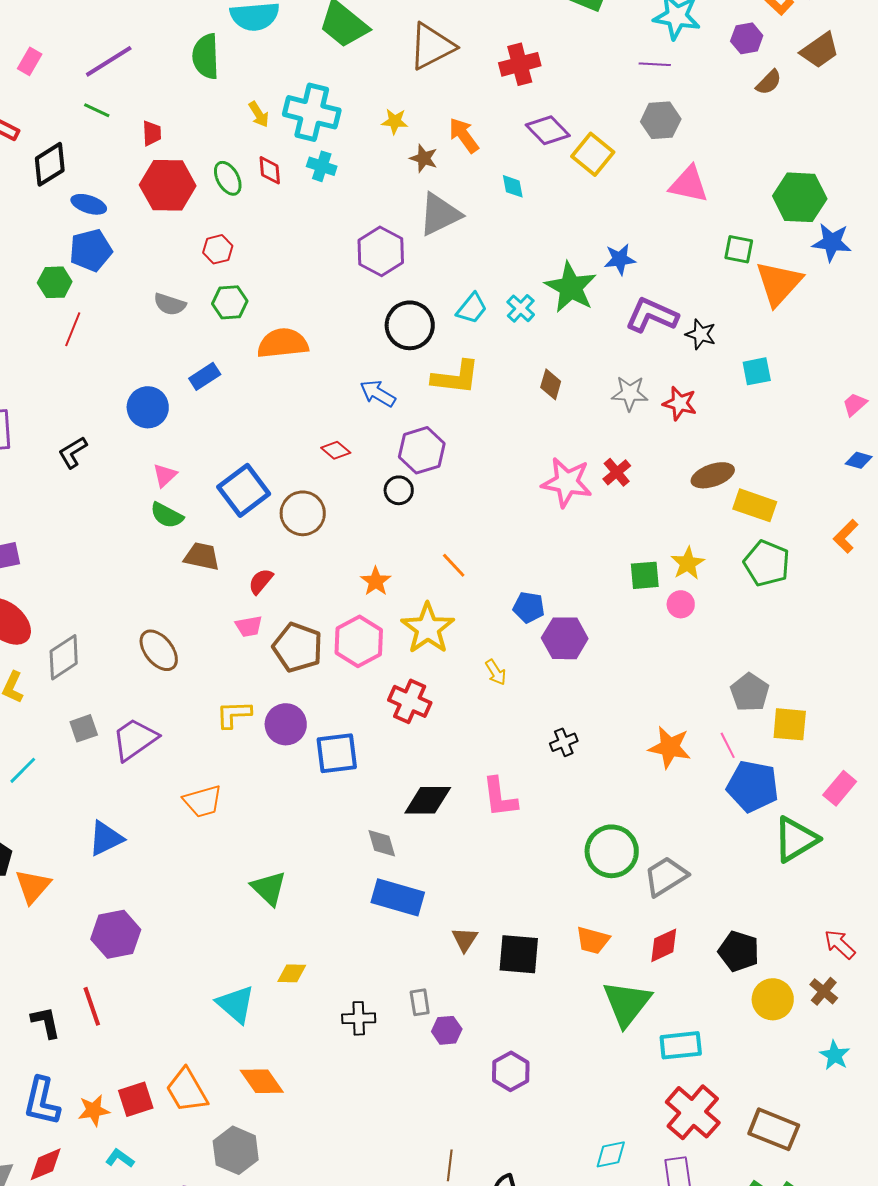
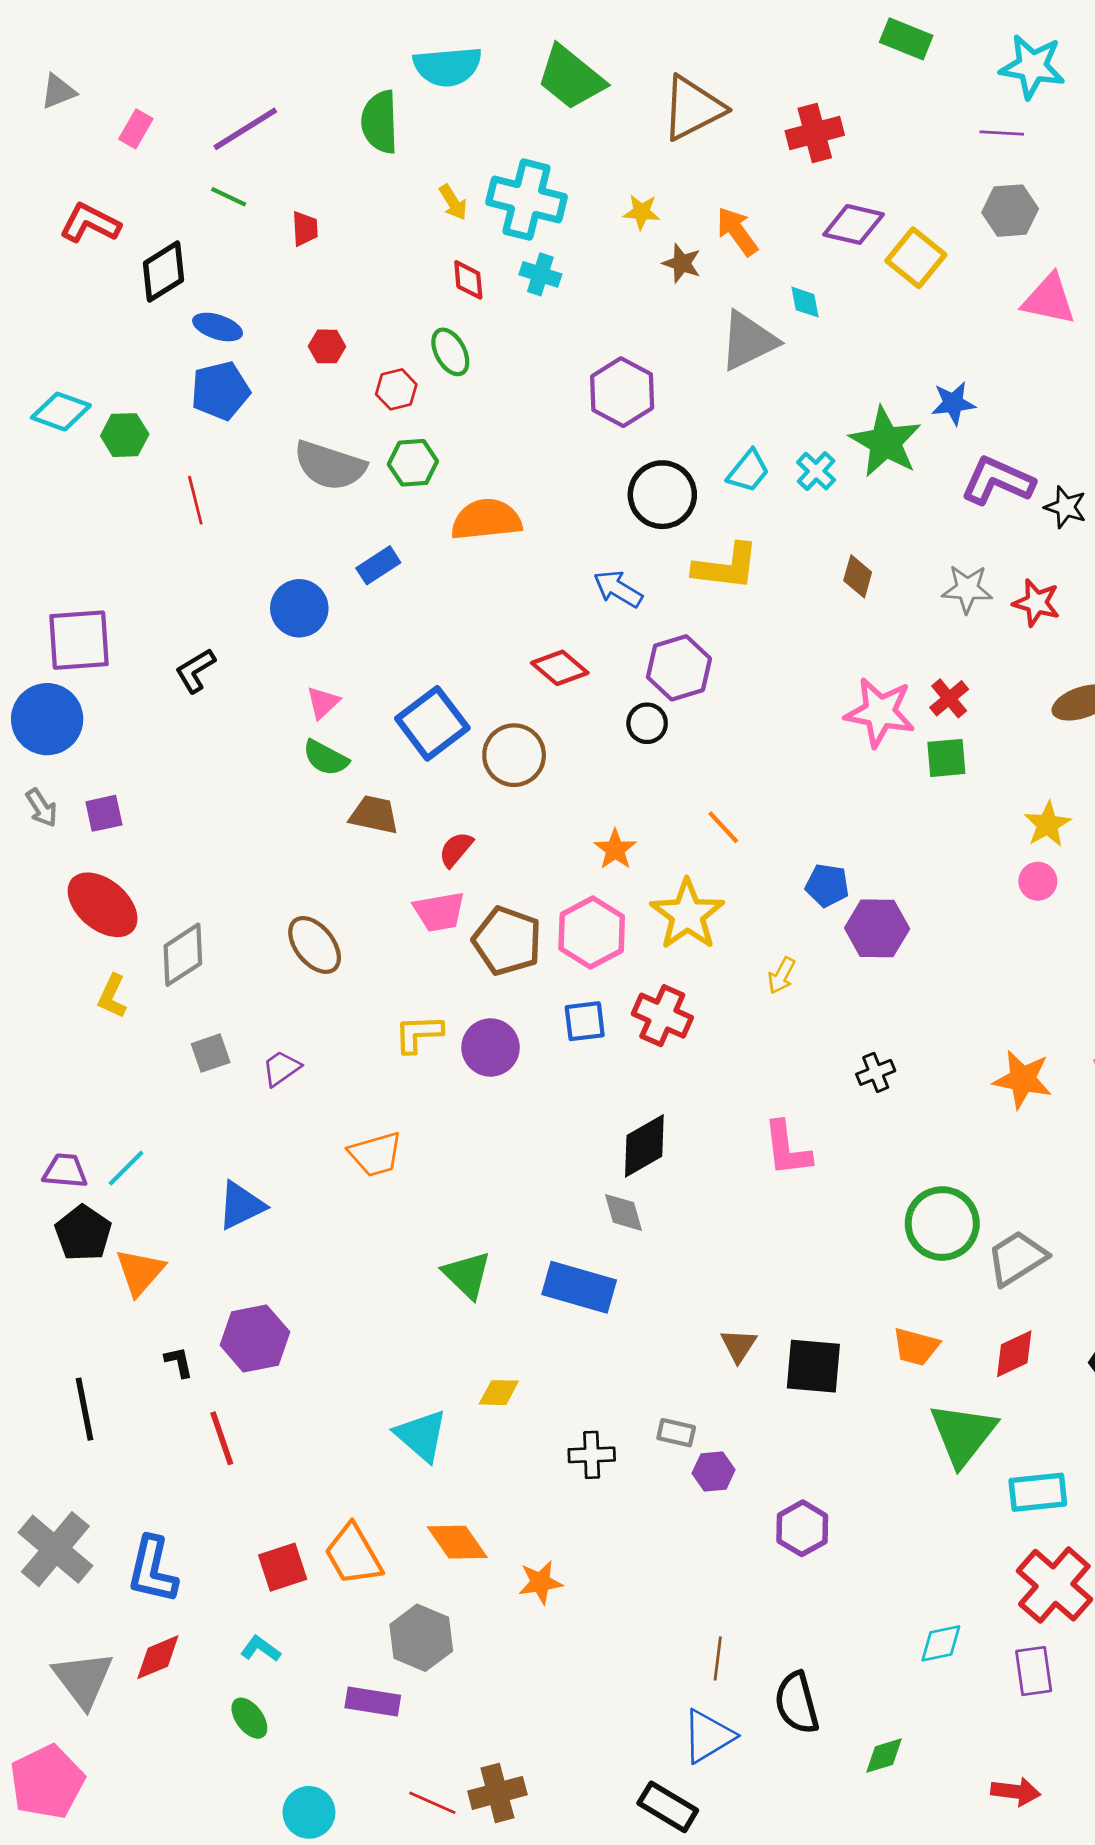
purple diamond: (548, 130) -> (854, 224), turned -33
green ellipse: (228, 178) -> (450, 352), moved
red hexagon: (168, 185) -> (327, 346), moved, size x0.5
gray triangle: (440, 214) -> (748, 341), moved
green hexagon: (55, 282) -> (125, 435), moved
gray semicircle: (170, 304) -> (330, 466), size x1.6
red line: (73, 329) -> (195, 500), turned -36
red diamond: (336, 450) -> (560, 668), size x1.4
green square: (645, 575) -> (946, 758), moved
pink trapezoid: (249, 626) -> (439, 912), size x1.4
yellow arrow: (496, 672) -> (781, 975), turned 60
purple trapezoid: (135, 739) -> (281, 1068), size x0.6
blue square: (337, 753) -> (585, 1021), moved, size x0.7
cyan line: (23, 770) -> (126, 1168), moved
black diamond: (428, 800) -> (644, 1146), moved, turned -30
blue rectangle: (398, 897) -> (579, 1287), moved
gray rectangle: (420, 1002) -> (676, 1433), turned -68
black L-shape: (46, 1022) -> (179, 1362), moved, size x0.7
orange star: (94, 1110) -> (540, 1582), moved

